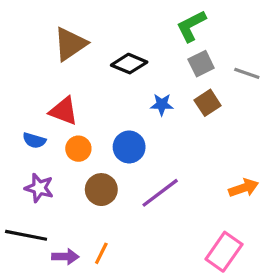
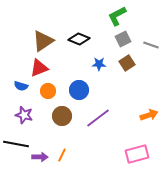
brown triangle: (70, 44) -> (43, 41), moved
red triangle: (64, 111) -> (39, 68), turned -42
pink rectangle: (224, 252) -> (137, 154), turned 40

